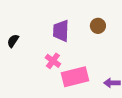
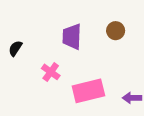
pink cross: (53, 61) -> (51, 72), moved

